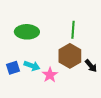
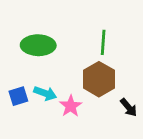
black arrow: (91, 66) -> (129, 107), moved

